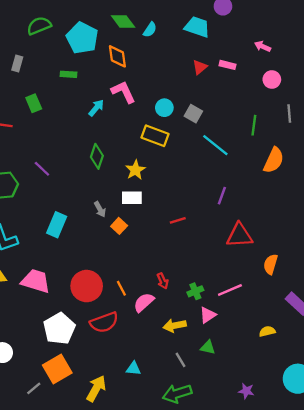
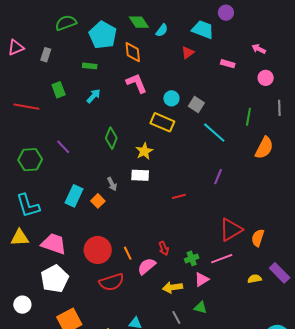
red triangle: (200, 67) -> (188, 52), moved
cyan arrow: (96, 108) -> (93, 96), moved
orange square: (119, 226) -> (98, 201), moved
red triangle: (239, 235) -> (231, 230), moved, turned -30
white pentagon: (59, 329) -> (55, 279), moved
yellow semicircle: (267, 331) -> (255, 279), moved

